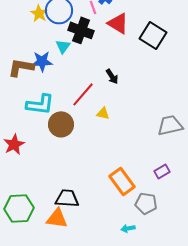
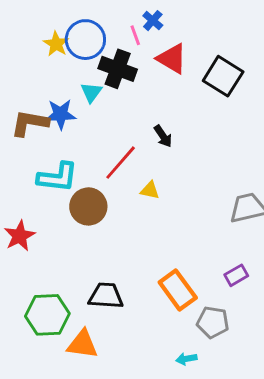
black trapezoid: (67, 198) -> (106, 296), moved
green hexagon: (19, 208) -> (47, 315), moved

